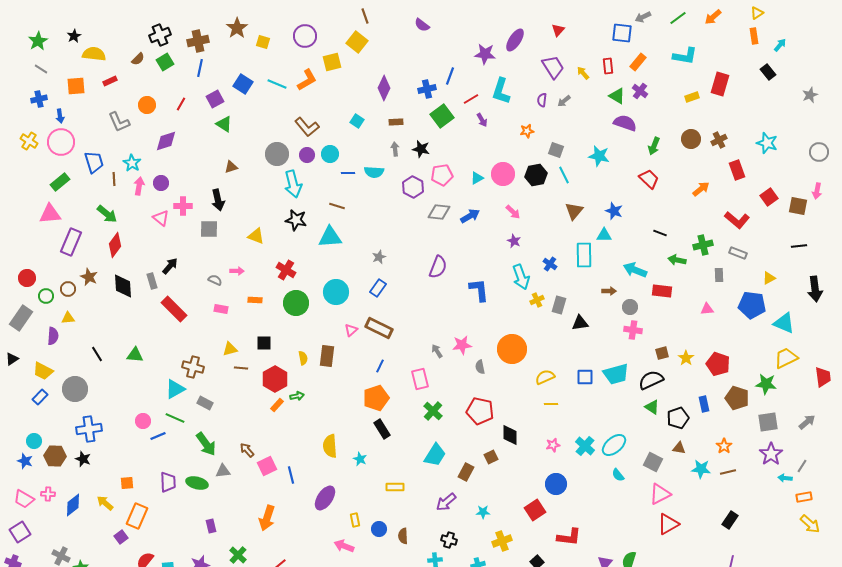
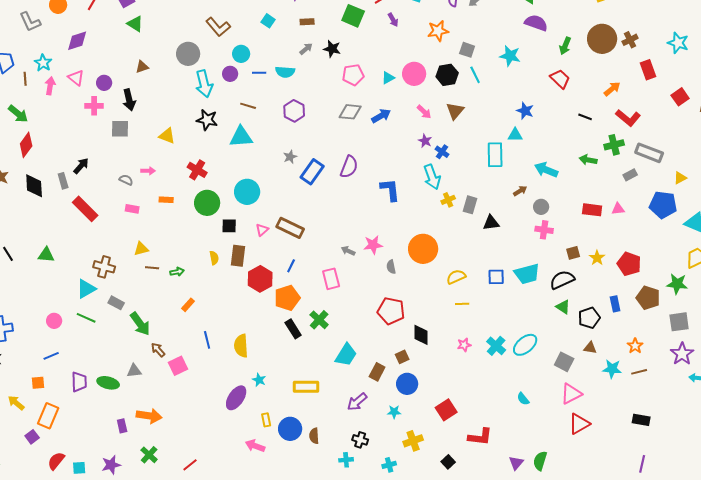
green square: (442, 116) -> (353, 16), turned -30
orange star: (527, 131) -> (438, 31), size x1.5
brown circle: (691, 139) -> (602, 39), size x1.5
gray arrow: (395, 149) -> (306, 49), turned 56
purple circle: (307, 155) -> (230, 74), moved
purple circle: (161, 183) -> (104, 83), moved
purple hexagon: (413, 187) -> (294, 111), moved
brown triangle: (574, 211) -> (455, 111), moved
pink triangle: (161, 218) -> (76, 78), moved
red L-shape: (737, 220) -> (628, 118), moved
black line: (660, 233) -> (585, 117), moved
gray rectangle: (738, 253) -> (649, 153), size x1.5
blue cross: (550, 264) -> (442, 152), moved
gray rectangle: (719, 275) -> (630, 175), turned 64
blue rectangle: (378, 288) -> (312, 172), moved, size x1.4
brown arrow: (609, 291) -> (520, 191), turned -32
red rectangle: (662, 291) -> (592, 210), moved
black square: (264, 343) -> (229, 226), moved
gray arrow: (437, 351) -> (348, 251), turned -32
red hexagon: (275, 379) -> (260, 279), moved
green arrow: (297, 396) -> (177, 272), moved
green cross: (433, 411) -> (319, 320), moved
blue line: (158, 436) -> (51, 356), moved
green arrow: (206, 444) -> (140, 324), moved
cyan star: (360, 459) -> (259, 380), moved
blue line: (291, 475) -> (207, 340), moved
cyan semicircle: (618, 475) -> (523, 399), moved
blue circle: (556, 484) -> (407, 384), moved
yellow rectangle: (395, 487) -> (306, 387), size x1.4
orange arrow: (267, 518) -> (149, 416), moved, turned -100
black rectangle: (730, 520) -> (641, 420), turned 66
blue circle: (379, 529) -> (290, 429), size x1.5

